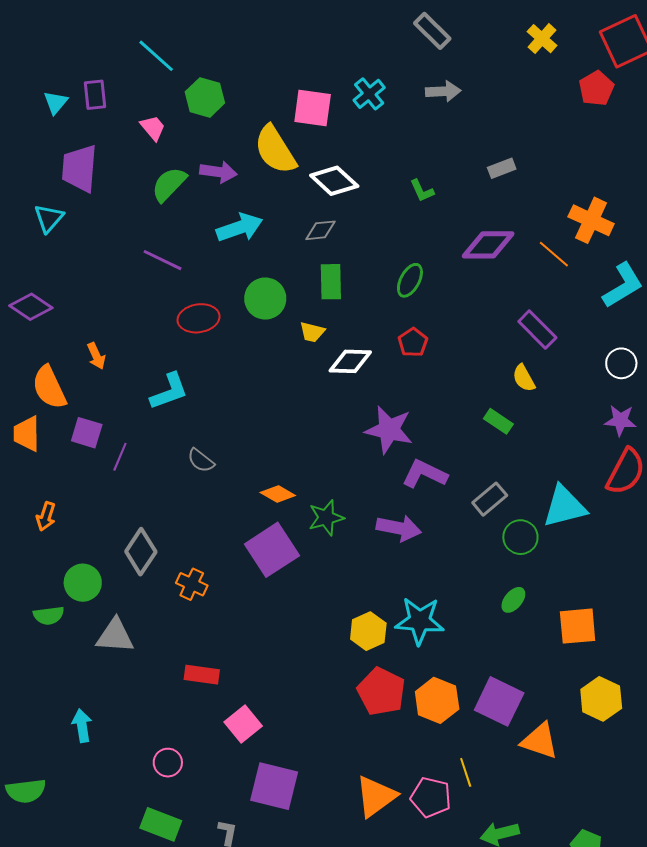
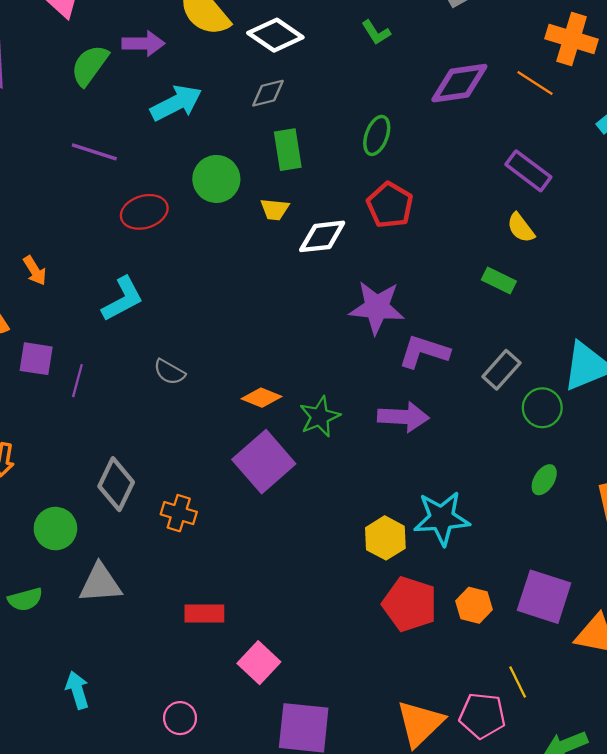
red pentagon: (413, 342) -> (390, 205), size x1.4
green semicircle: (49, 616) -> (25, 599), moved
orange hexagon: (437, 700) -> (474, 605), size x0.7

